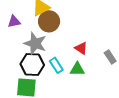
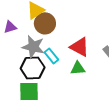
red triangle: (81, 48) -> (80, 47), size x1.5
cyan rectangle: (56, 65) -> (51, 56), moved

